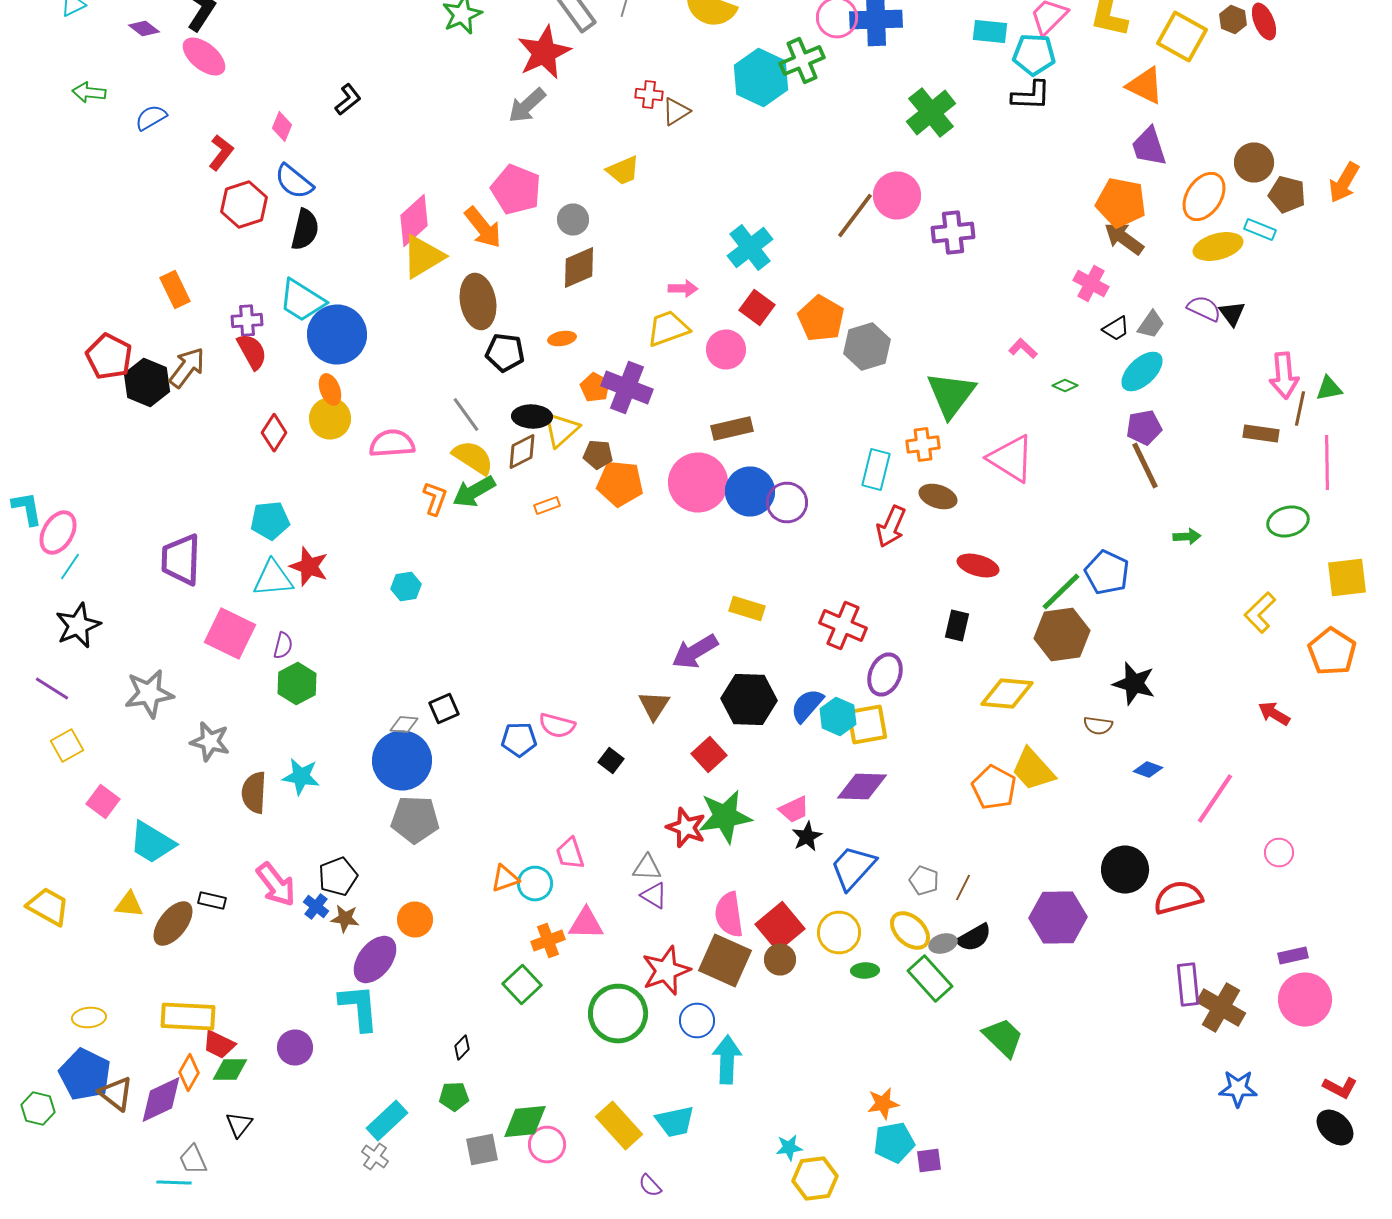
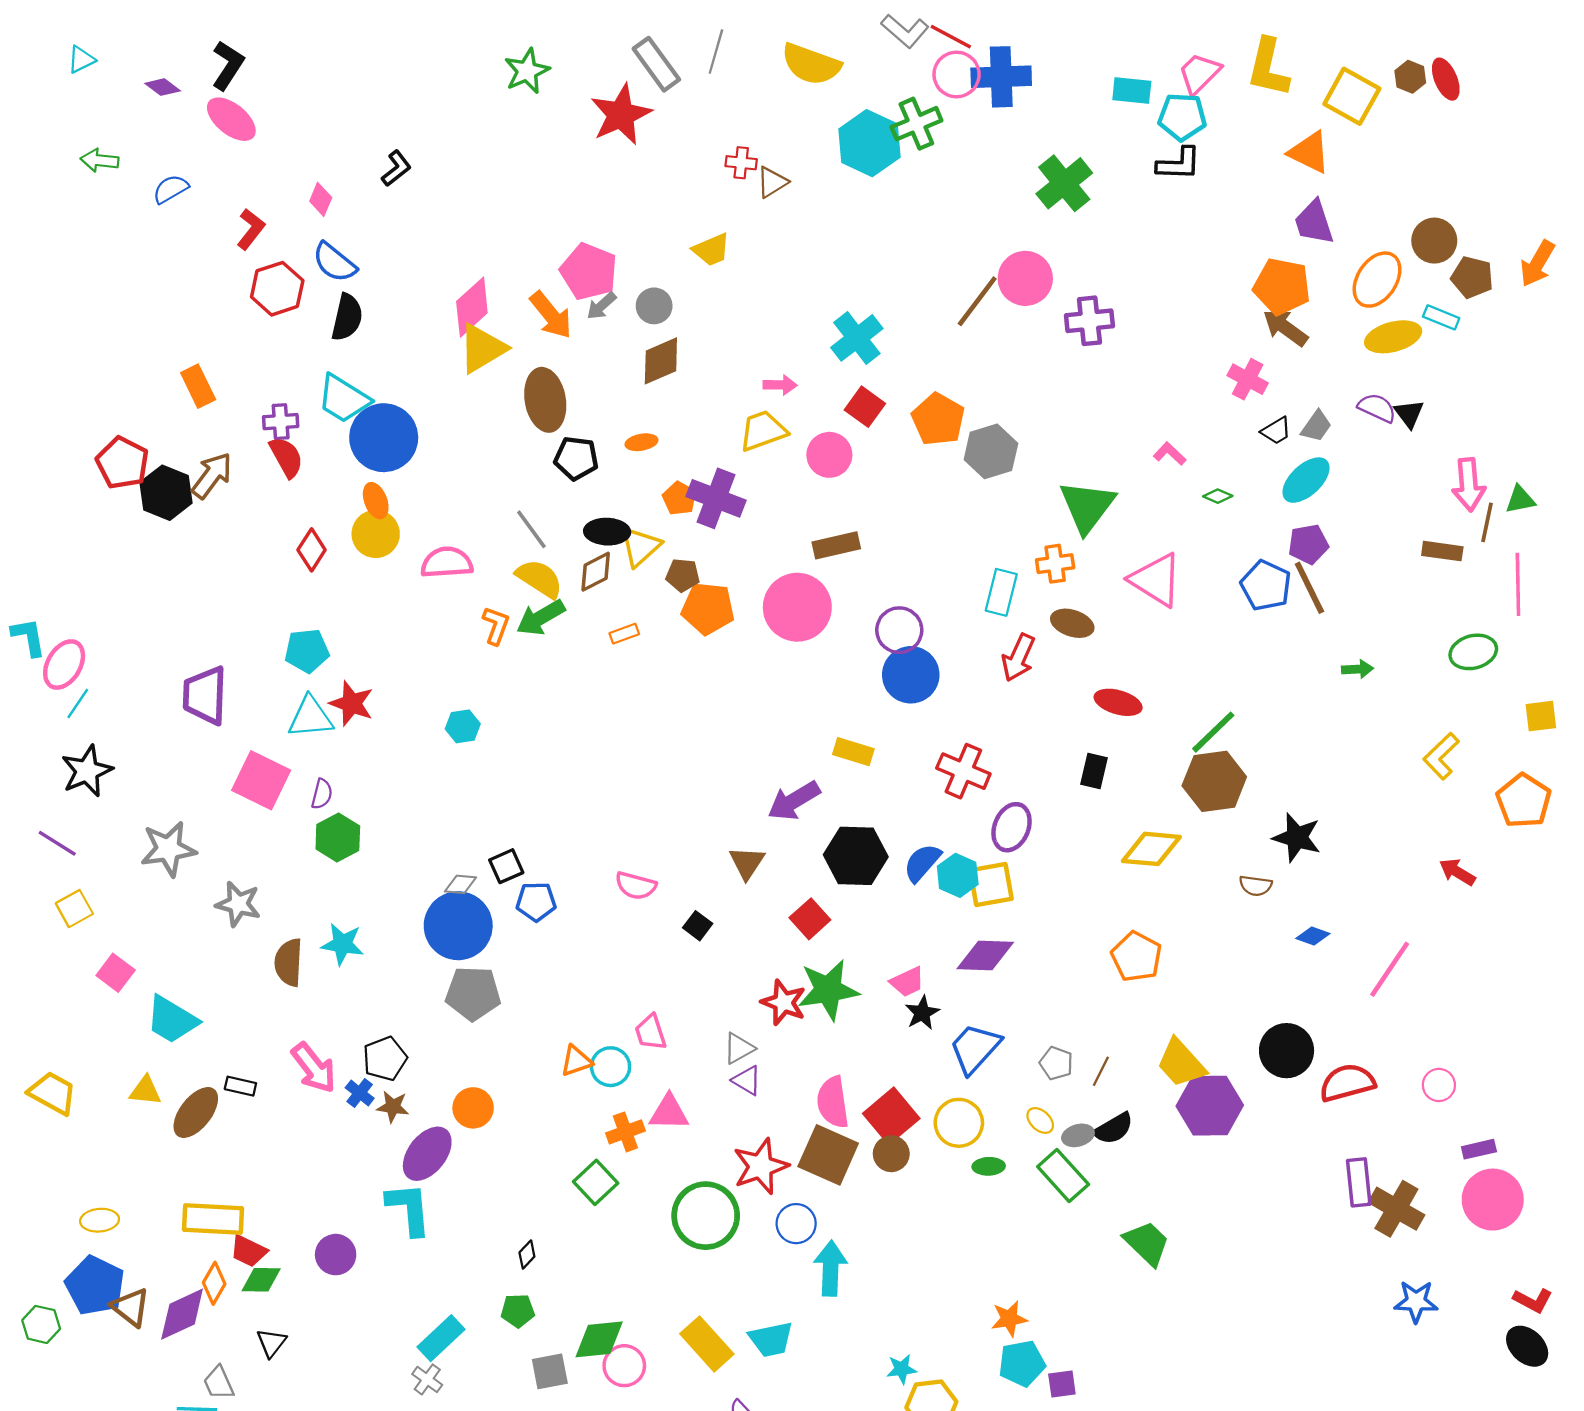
gray arrow: (527, 106) -> (601, 306), moved, size x0.7
blue circle: (750, 492) -> (911, 675), moved
blue pentagon: (1107, 572) -> (1266, 585), moved
yellow square: (1347, 578) -> (1541, 716), size x0.7
blue pentagon: (519, 740) -> (536, 902), moved
yellow trapezoid: (1033, 770) -> (1181, 1063), moved
pink circle: (1279, 852) -> (1439, 1085), moved
gray triangle: (647, 868) -> (739, 1048), turned -32
yellow ellipse: (910, 930) -> (1040, 1120), size x0.6

